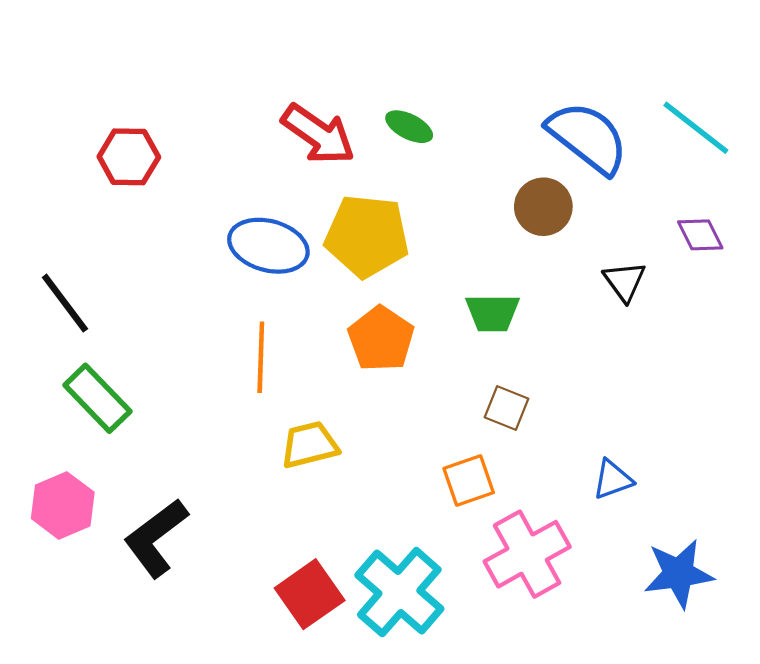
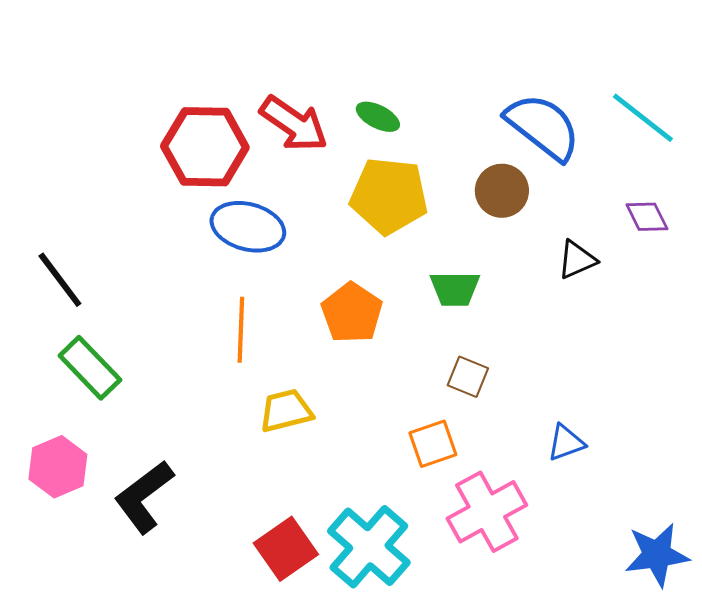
red hexagon: (129, 157) -> (205, 147), moved, size x1.5
yellow pentagon: (367, 236) -> (389, 196), moved
black triangle: (624, 281) -> (577, 260), turned 42
blue star: (679, 574) -> (657, 555), moved

